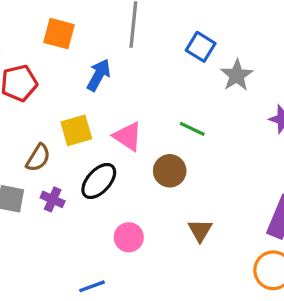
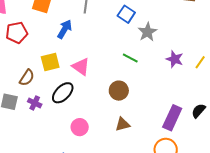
green line: (192, 129) -> (130, 58), moved
brown circle: (170, 171) -> (119, 91), moved
brown triangle: (200, 230) -> (123, 124), turned 42

